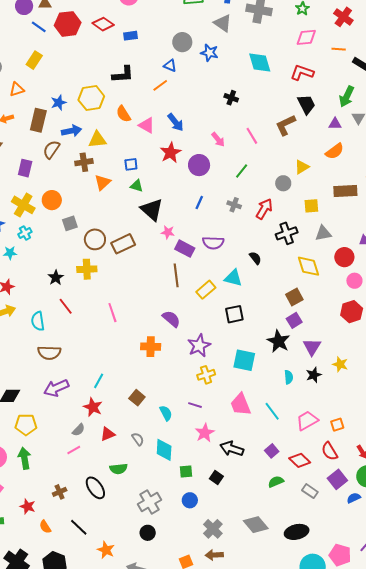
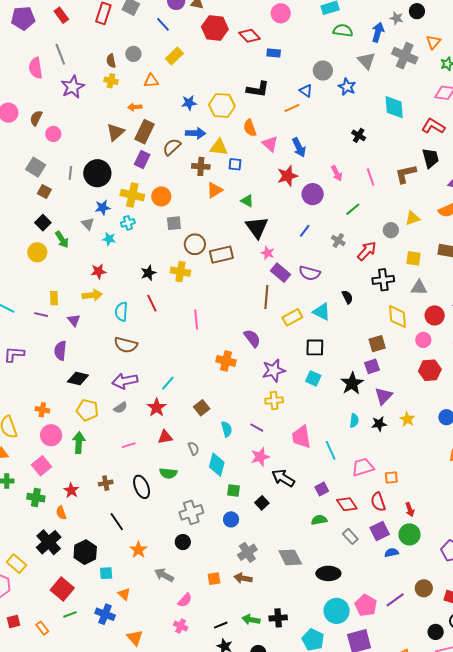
blue line: (39, 27) -> (163, 24), moved
brown rectangle: (38, 120) -> (145, 132), moved
blue square: (131, 164) -> (235, 164), moved
yellow cross: (23, 205) -> (132, 195), turned -30
pink circle: (354, 281) -> (423, 340), moved
cyan square: (244, 360) -> (313, 378), moved, size x0.7
gray semicircle: (78, 430) -> (121, 408), moved
orange semicircle: (45, 527) -> (61, 513), moved

